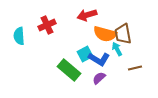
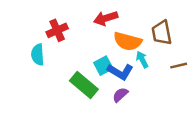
brown trapezoid: (123, 34) -> (162, 33), moved
cyan semicircle: (19, 36) -> (38, 55), moved
brown line: (135, 68) -> (179, 66), moved

